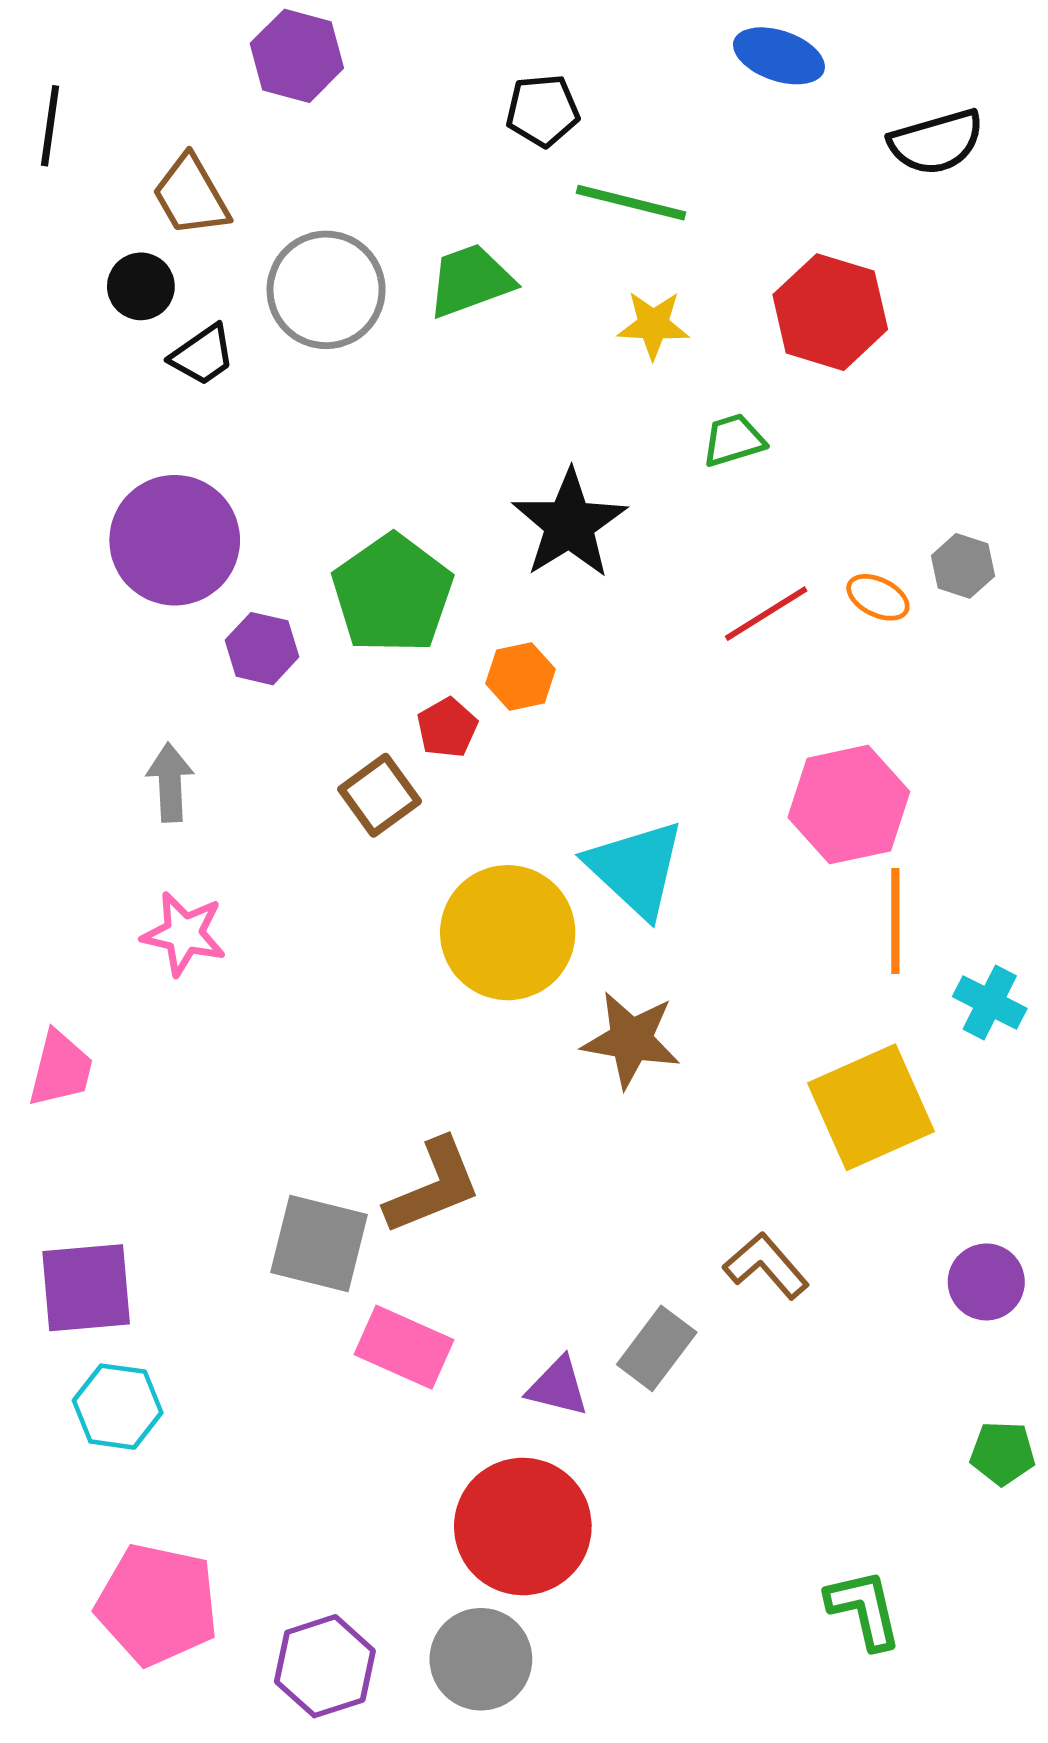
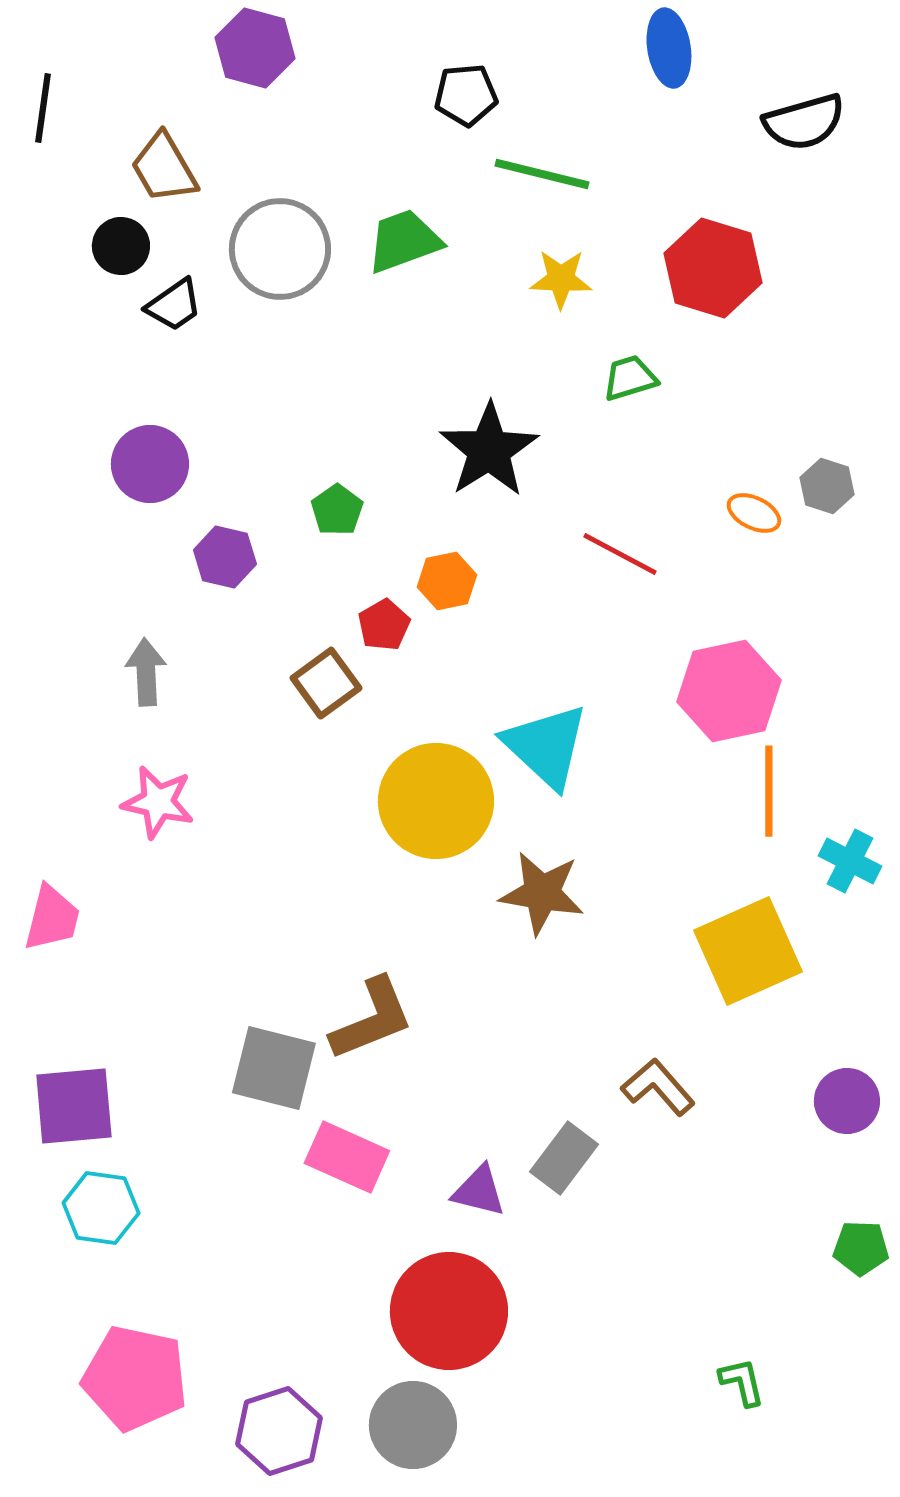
blue ellipse: (779, 56) -> (669, 48), turned 62
purple circle: (175, 540) -> (150, 464), size x0.7
green pentagon: (392, 594) -> (337, 510), size x0.5
red line: (766, 614) -> (620, 554), moved, turned 60
green L-shape: (864, 1609) -> (742, 1382), size x0.7

